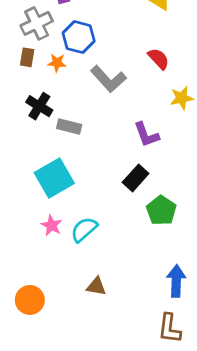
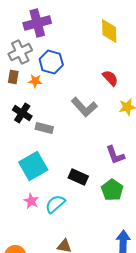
gray L-shape: (108, 79) -> (84, 107), moved
purple L-shape: (146, 135) -> (115, 155), moved
black rectangle: (136, 178) -> (78, 177), moved, turned 72

